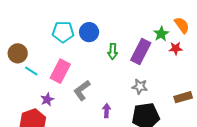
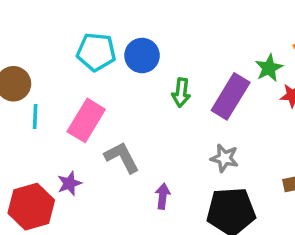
cyan line: (31, 71) -> (35, 117), turned 56
gray L-shape: (82, 90) -> (122, 157), turned 95
purple star: (47, 99) -> (69, 183), moved

